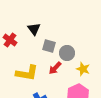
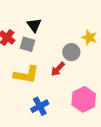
gray square: (49, 46) -> (27, 44), moved
yellow star: (83, 69) -> (89, 37), moved

